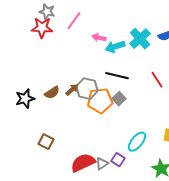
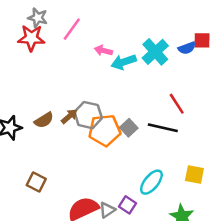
black line: (117, 76) -> (163, 128), moved

